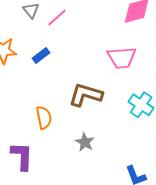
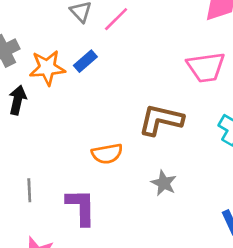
blue rectangle: (41, 55) -> (85, 61), moved
orange semicircle: (44, 118) -> (107, 154), turned 95

